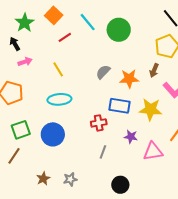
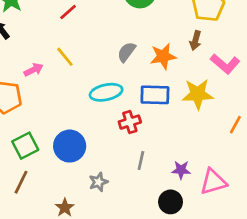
pink arrow: (25, 62) -> (34, 70), moved
cyan ellipse: (59, 99) -> (106, 92), moved
purple star: (131, 137) -> (181, 170), moved
pink triangle: (153, 151) -> (213, 182), moved
gray star: (70, 179) -> (98, 182), moved

